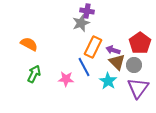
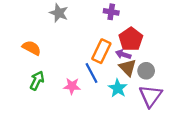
purple cross: (87, 11) -> (111, 12), moved
gray star: (81, 23) -> (59, 13), moved, turned -30
red pentagon: (140, 43) -> (131, 39), moved

